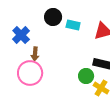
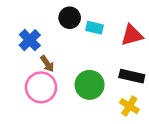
brown arrow: (35, 54) -> (47, 64), turned -40
green circle: (86, 76) -> (90, 85), moved, size x1.5

